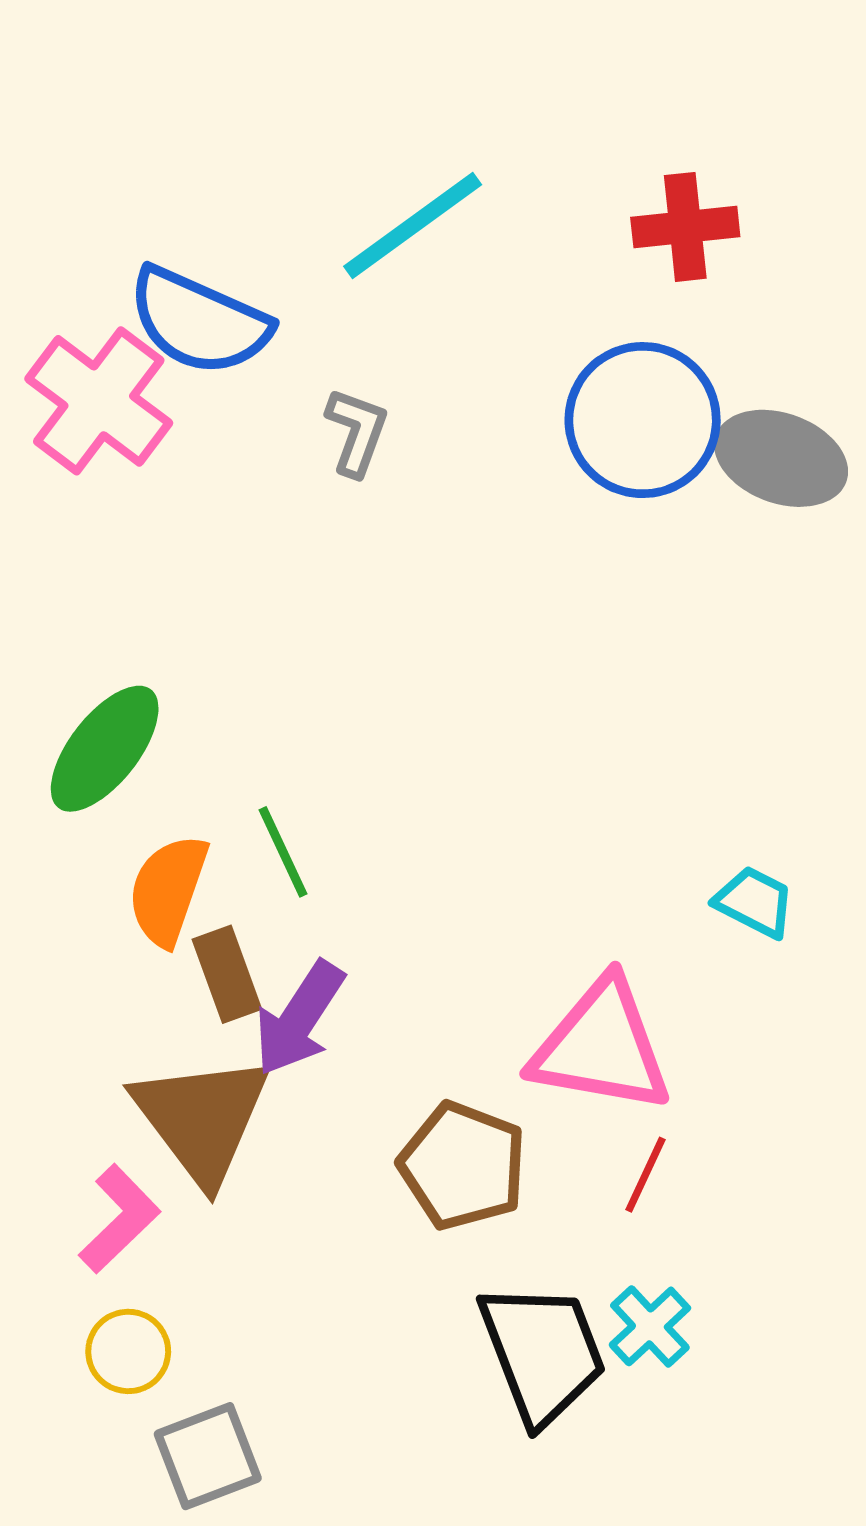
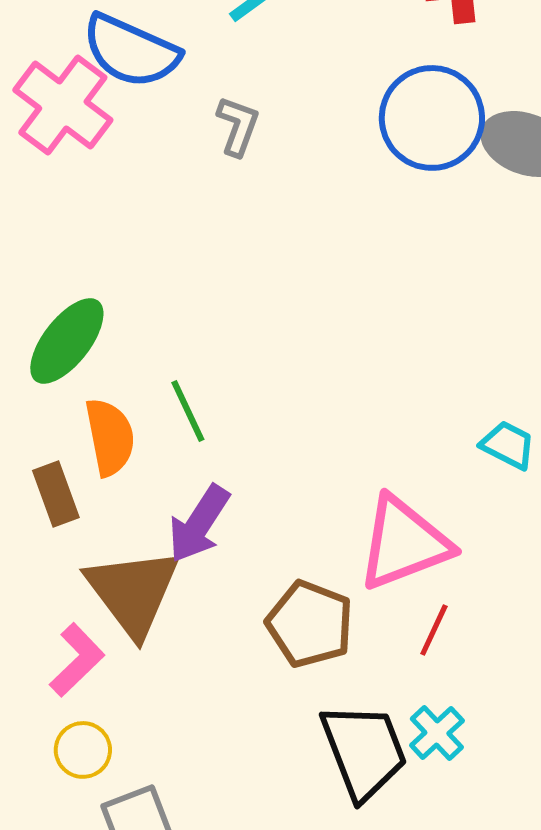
orange semicircle: (168, 890) -> (110, 437), turned 150
brown rectangle: (227, 974) -> (56, 494), moved
pink triangle: (601, 1046) -> (404, 543), turned -31

